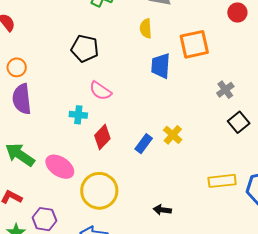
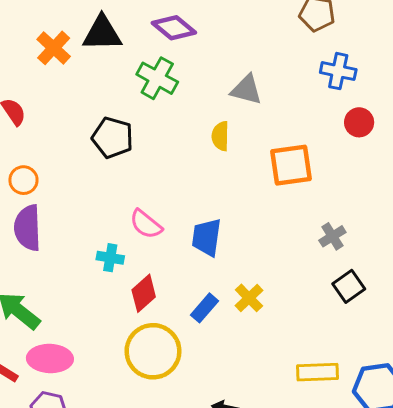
black pentagon: (85, 48) -> (113, 138), moved
blue trapezoid: (161, 66) -> (207, 237), moved
pink ellipse: (60, 167) -> (50, 359), moved, turned -36
yellow circle: (99, 191) -> (153, 351), moved

